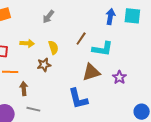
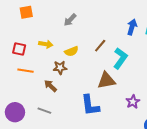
yellow semicircle: (53, 47) -> (71, 51), turned 80
cyan L-shape: (102, 49) -> (120, 58), turned -70
purple star: (119, 77) -> (133, 102), moved
brown arrow: (24, 88) -> (50, 86), moved, turned -48

